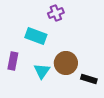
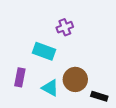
cyan triangle: (42, 71) -> (50, 88), turned -36

